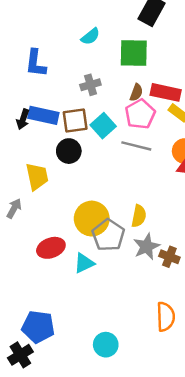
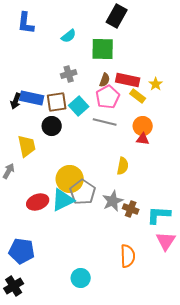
blue L-shape: (36, 63) -> (26, 23), moved
yellow semicircle: (139, 216) -> (123, 166), moved
cyan triangle: (84, 263) -> (63, 200), moved, size x1.4
blue pentagon: (38, 327) -> (22, 251), moved

